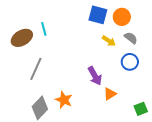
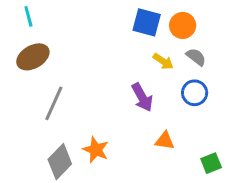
cyan line: (44, 29) -> (28, 16), moved
purple arrow: (95, 76) -> (142, 97), moved
orange triangle: (110, 94) -> (165, 141), turned 40

